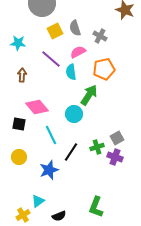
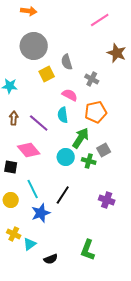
gray semicircle: (75, 28) -> (67, 62), moved
pink semicircle: (78, 52) -> (70, 95), turned 56
purple line: (51, 59) -> (39, 123), moved
cyan line: (51, 135) -> (33, 189), moved
gray square: (117, 138) -> (104, 150), moved
green cross: (97, 147) -> (89, 161), moved, turned 32
yellow cross: (23, 215) -> (14, 234), moved, turned -32

